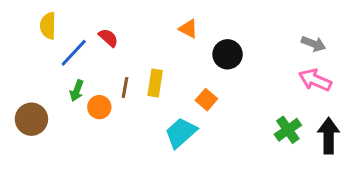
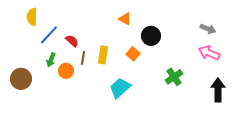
red semicircle: (108, 38) -> (72, 41), moved
orange square: (206, 100) -> (133, 54), moved
green cross: (288, 130) -> (174, 77), moved

